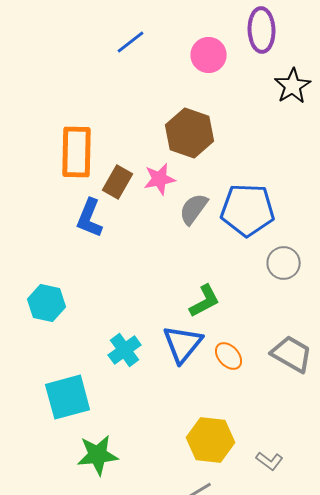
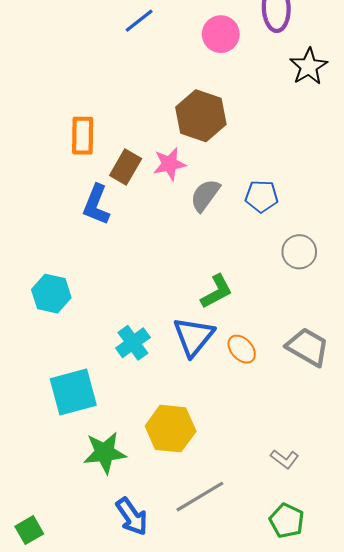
orange rectangle: (77, 152) -> (83, 136), size x0.7
blue pentagon: (248, 210) -> (262, 196), size x0.6
yellow hexagon: (211, 440) -> (171, 429), moved

